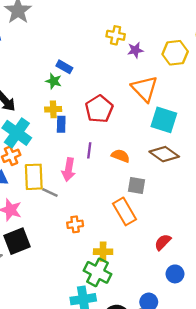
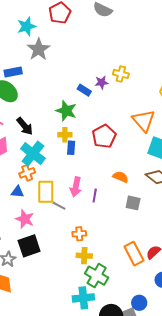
purple star: (135, 50) -> (102, 82), moved
blue rectangle: (64, 67) -> (84, 90), moved
green star: (54, 81) -> (66, 111), size x1.5
purple line: (89, 150) -> (95, 196), moved
orange rectangle: (125, 211) -> (134, 254), moved
yellow cross: (103, 252) -> (84, 256), moved

